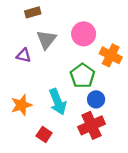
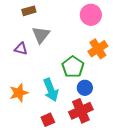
pink circle: (84, 34) -> (91, 15), moved
orange cross: (111, 55) -> (98, 49), turned 30
red square: (44, 134) -> (48, 120), moved, turned 32

